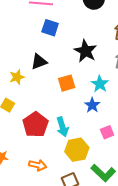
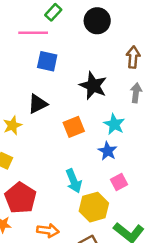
red pentagon: (35, 125) -> (21, 198), moved
pink square: (107, 132) -> (119, 182), moved

